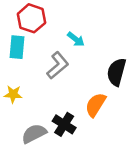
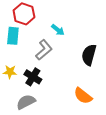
orange semicircle: (96, 105) -> (83, 96), moved, turned -84
black cross: (64, 124) -> (33, 77), moved

